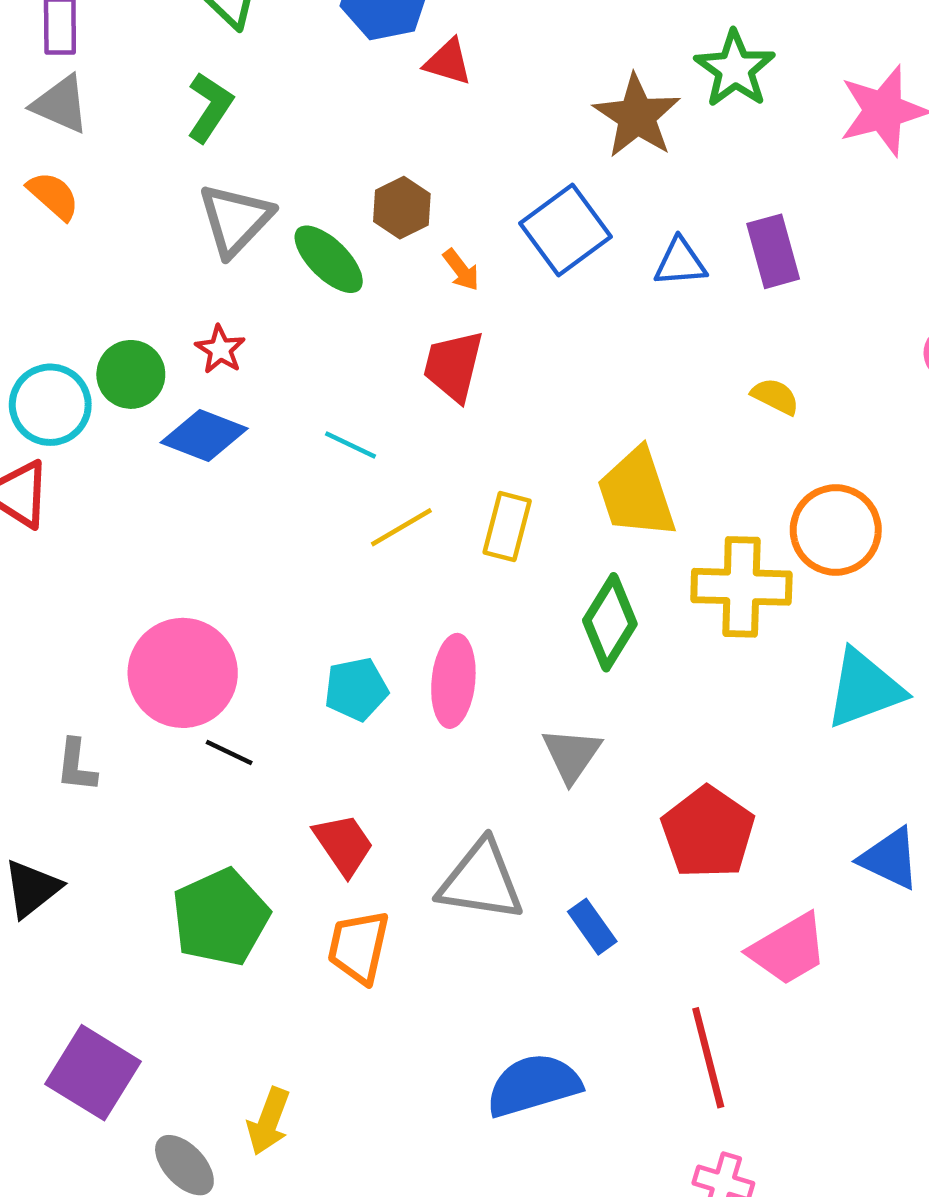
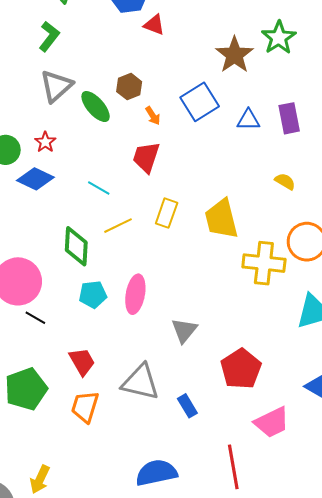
yellow rectangle: (507, 527) -> (167, 213), moved
green diamond: (610, 622) -> (76, 246), moved, turned -33

